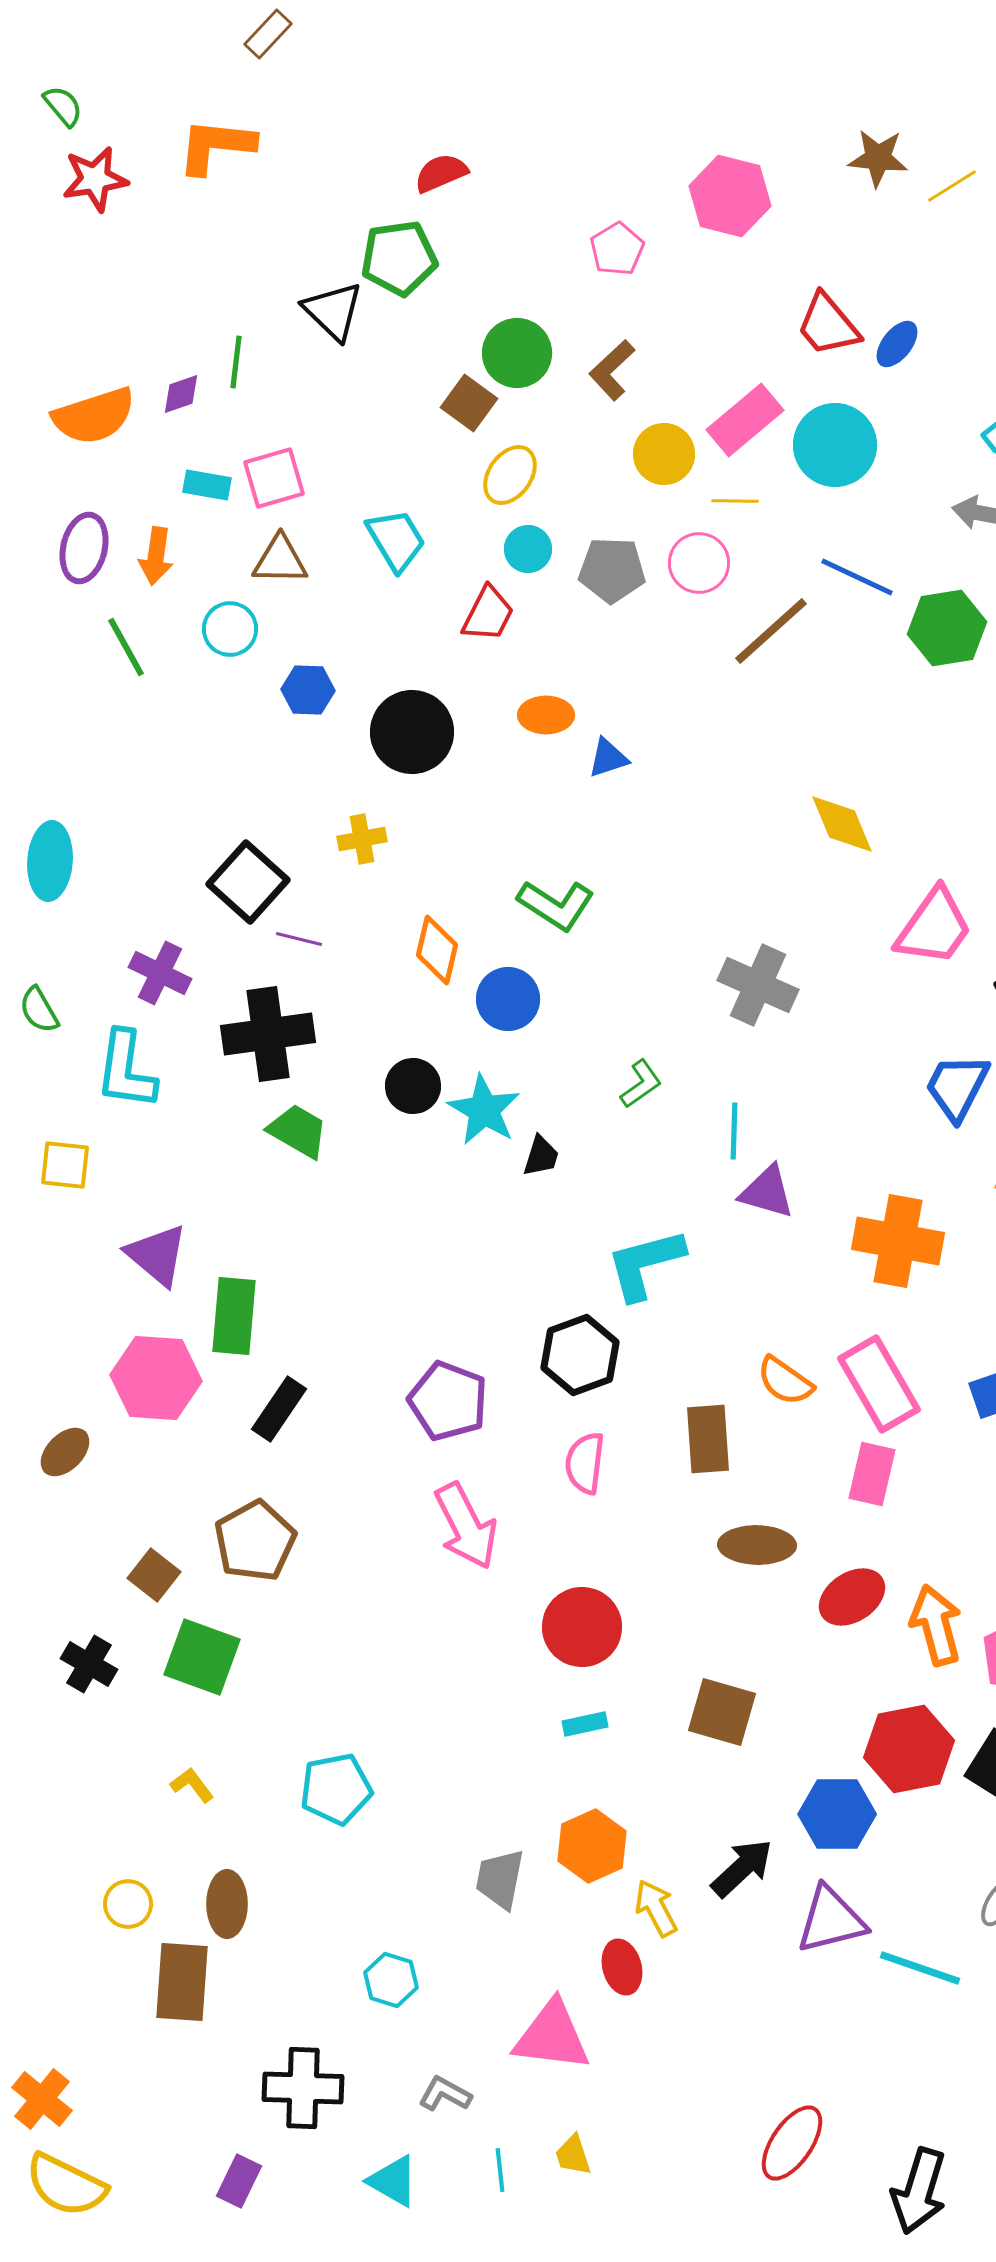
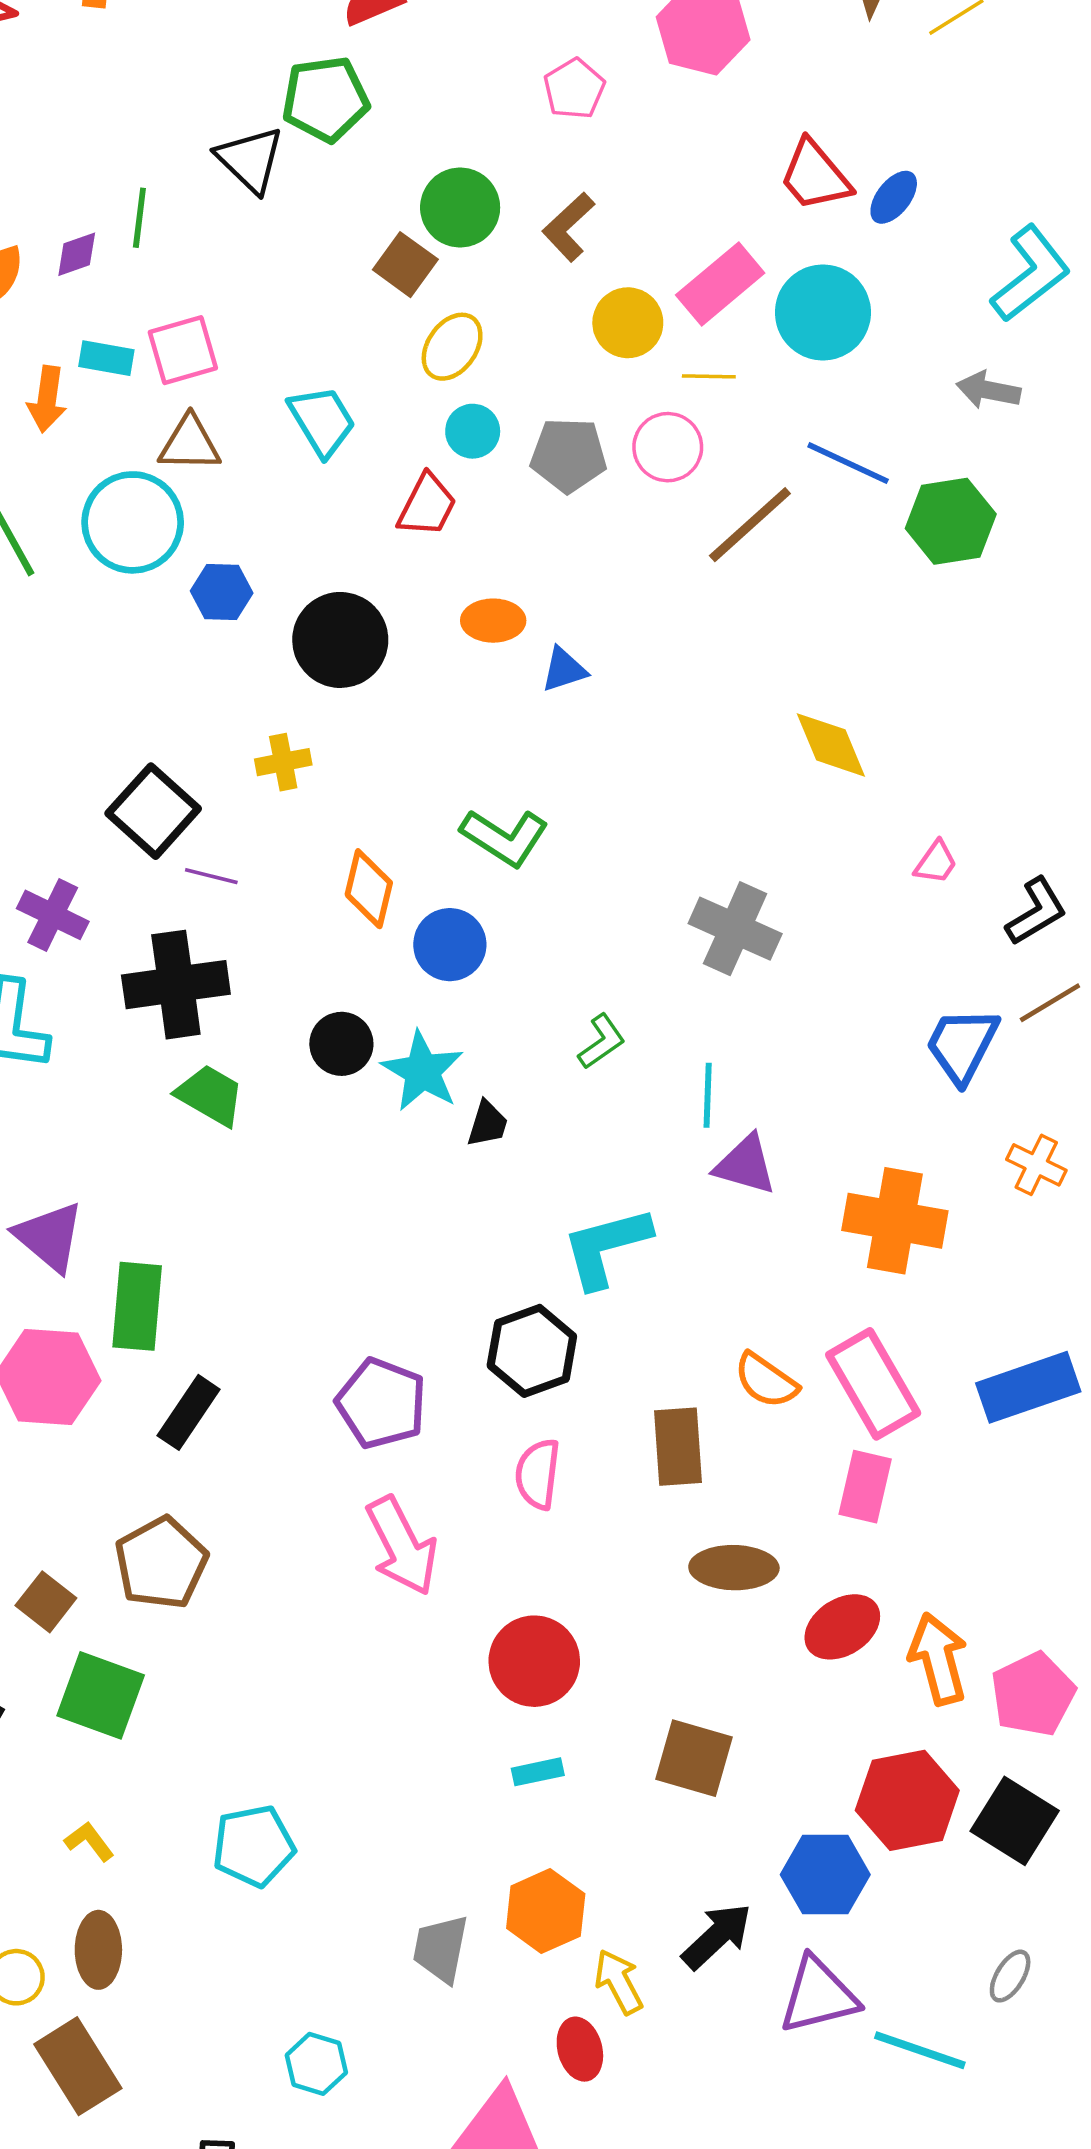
orange arrow: (156, 556) -> (47, 399), moved
cyan circle: (230, 629) -> (133, 522), size x1.6
pink trapezoid: (934, 927) -> (936, 862), size x0.5
brown ellipse: (227, 1904) -> (98, 1950), moved
brown rectangle: (182, 1982) -> (78, 2066), turned -36

